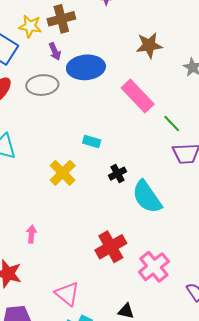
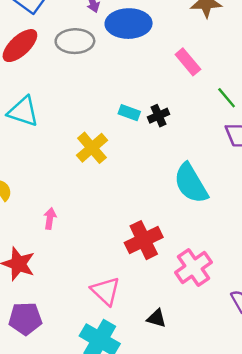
pink rectangle: (138, 96) -> (188, 62), size x0.7
black cross: (117, 174) -> (159, 116), moved
pink triangle: (67, 294) -> (106, 291), moved

